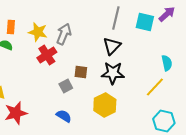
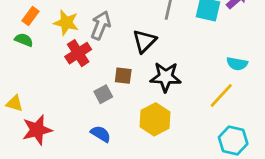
orange rectangle: (11, 27) -> (30, 16), turned 32
black triangle: (112, 46) -> (144, 41), moved
cyan semicircle: (167, 63) -> (237, 64), turned 112

